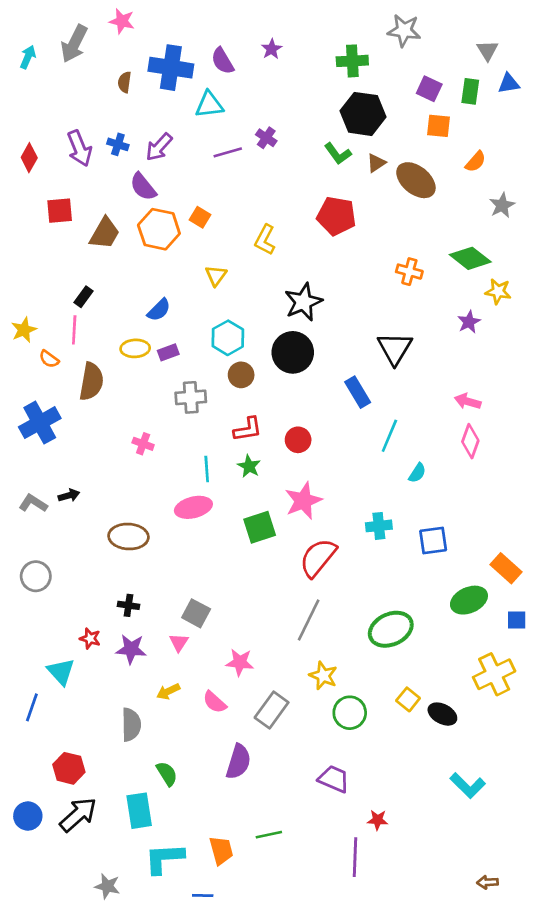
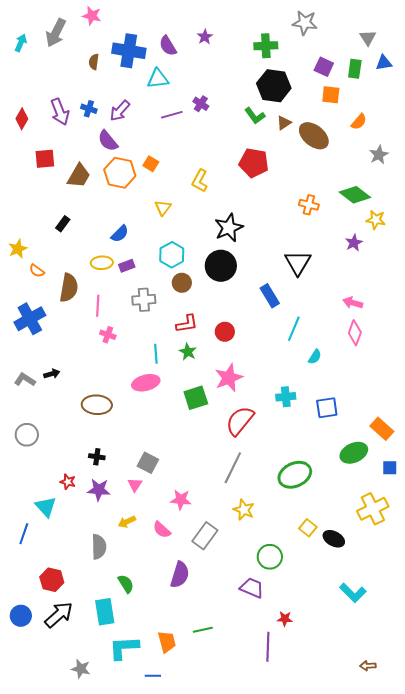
pink line: (74, 330) -> (98, 306), moved
green circle: (350, 713) -> (270, 557), moved

